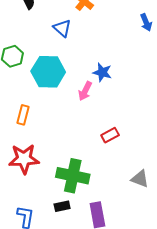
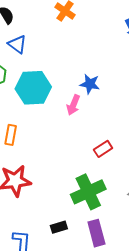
blue triangle: (62, 28) -> (17, 44), moved
green cross: (73, 176) -> (88, 192), moved, turned -32

